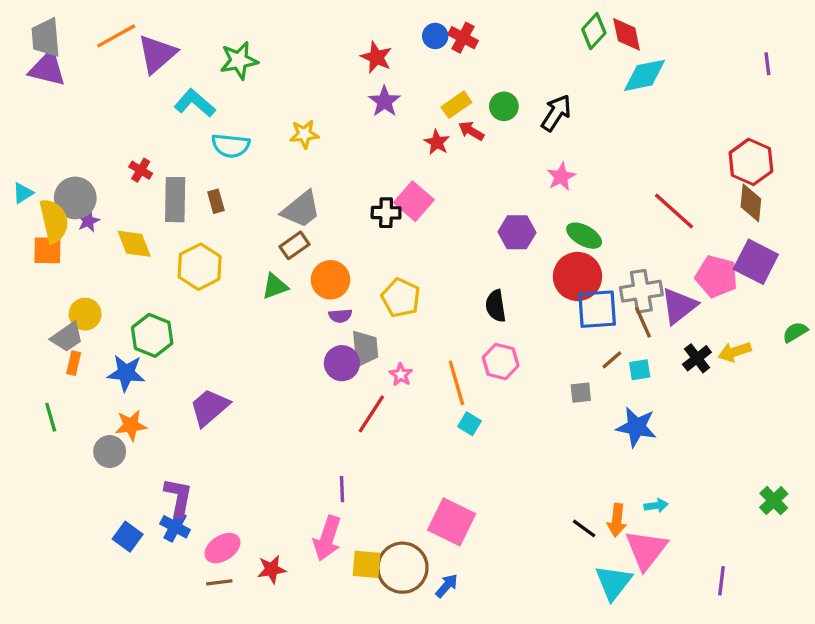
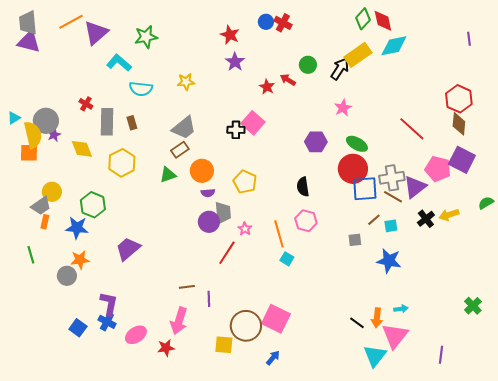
yellow rectangle: (456, 105) -> (358, 55), moved, size x1.5
brown line: (643, 322) -> (393, 197), turned -36
pink arrow: (327, 538) -> (179, 321), moved
brown circle: (402, 568) -> (246, 326), moved
brown line: (219, 582) -> (187, 287), moved

